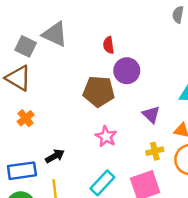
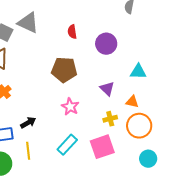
purple circle: (127, 71) -> (106, 44), moved

